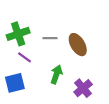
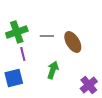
purple line: (24, 57) -> (23, 54), turned 40
purple cross: (83, 88) -> (89, 85), moved

